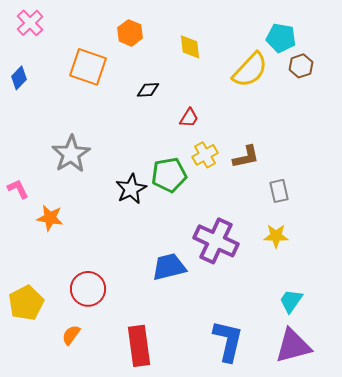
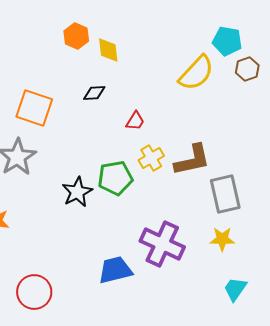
yellow diamond: (190, 47) -> (108, 50), moved
orange square: (88, 67) -> (34, 108), moved
brown L-shape: (246, 157) -> (192, 160), size x1.4
gray rectangle: (279, 191) -> (225, 194), size x1.6
cyan trapezoid: (291, 301) -> (235, 289), moved

